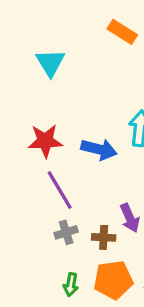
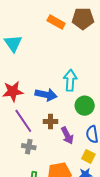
gray cross: (66, 232) -> (29, 147), turned 32
brown cross: (104, 237) -> (50, 121), moved

